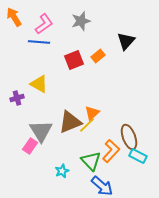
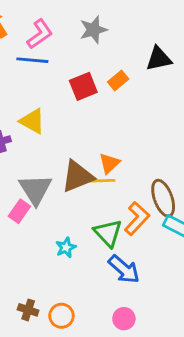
black triangle: (126, 41) -> (159, 59), turned 36
yellow line: (87, 125) -> (102, 181), turned 42

